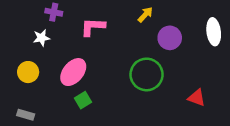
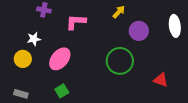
white star: (42, 38) -> (34, 39), moved
green square: (83, 100) -> (62, 91), moved

